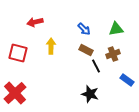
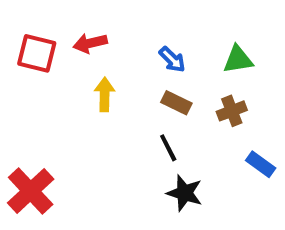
red arrow: (35, 22) -> (90, 43), moved
red square: (18, 53) -> (37, 53), moved
black line: (96, 66) -> (168, 148), moved

